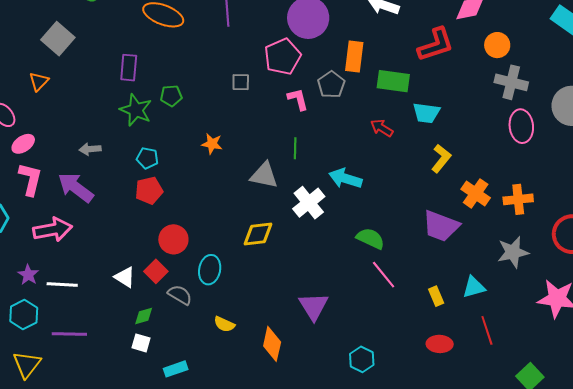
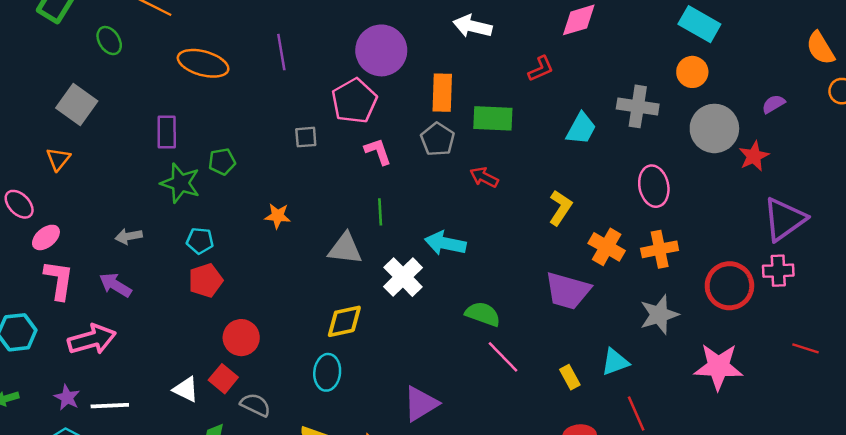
red L-shape: (436, 45) -> (541, 69), size x0.6
orange circle: (497, 45) -> (692, 72), moved
gray pentagon: (331, 85) -> (438, 139), moved
cyan trapezoid: (426, 113) -> (581, 129), moved, turned -64
pink ellipse: (521, 126) -> (654, 186), moved
purple arrow: (76, 187) -> (115, 285), size x0.7
cyan ellipse: (210, 270) -> (327, 372), moved
purple triangle: (314, 306) -> (421, 404), turned 36

